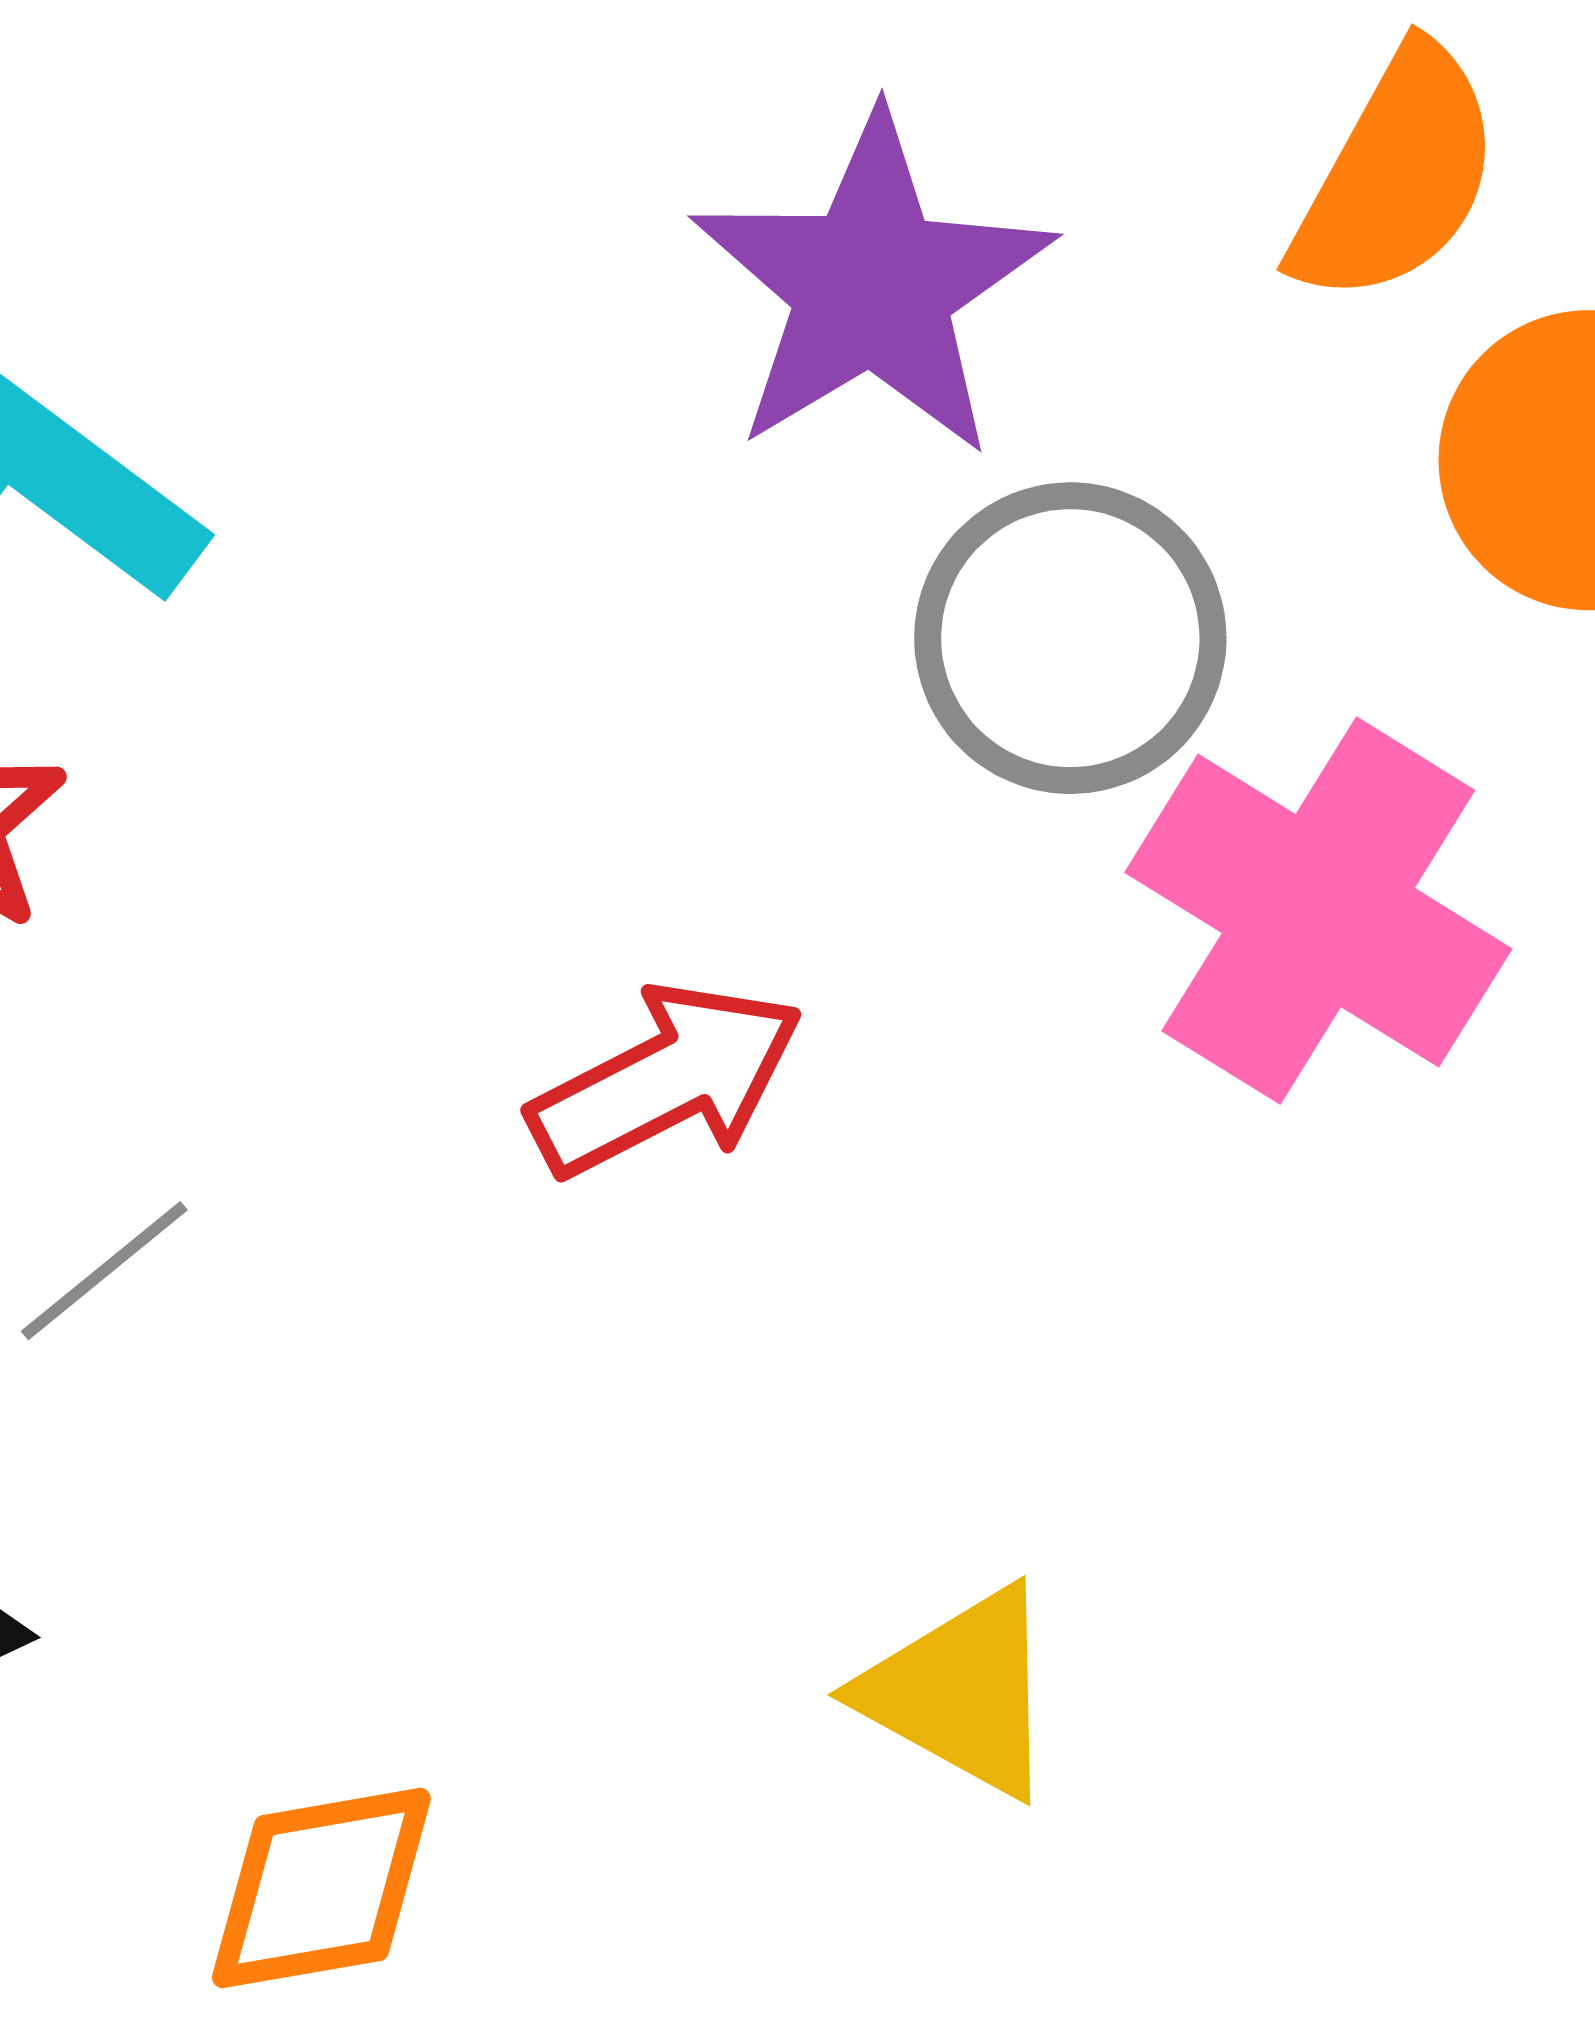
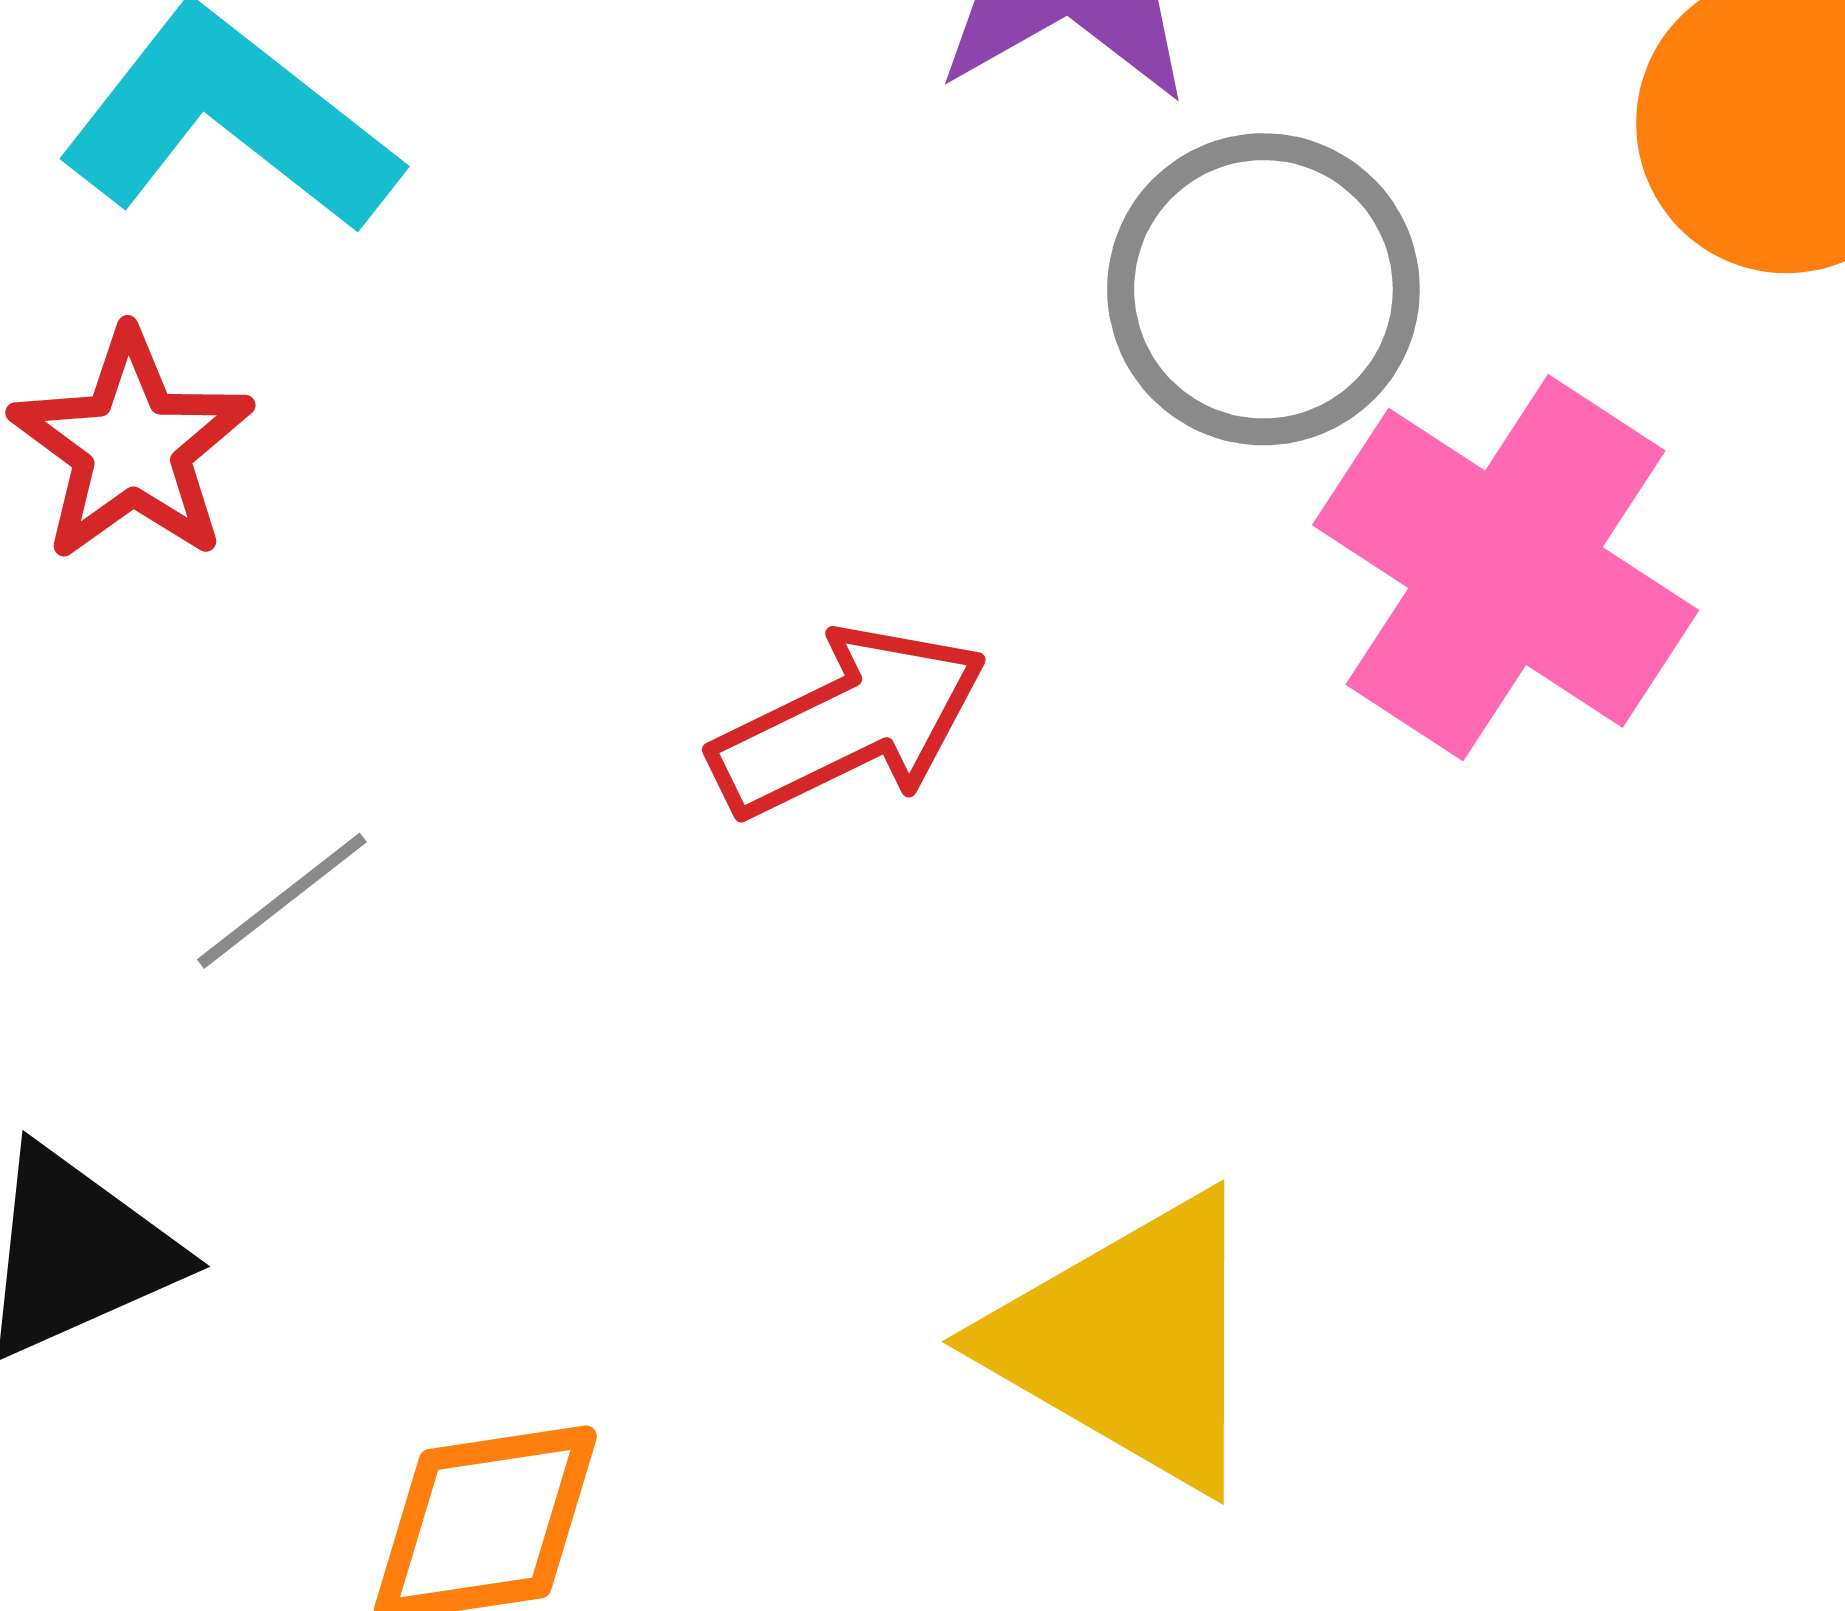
yellow triangle: (961, 1692) -> (1130, 1342), size x1.4

